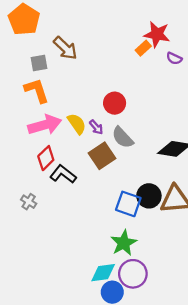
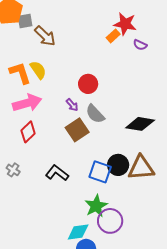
gray square: (39, 63) -> (25, 21), moved
yellow semicircle: (77, 124) -> (38, 70), moved
black L-shape: (63, 174) -> (57, 173), moved
purple circle: (133, 274) -> (110, 221), moved

